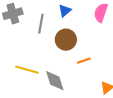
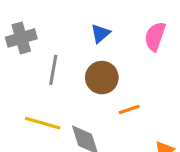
gray line: (41, 24) -> (53, 70), moved

